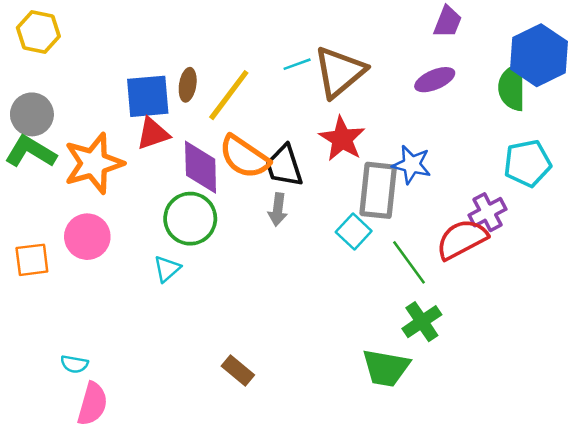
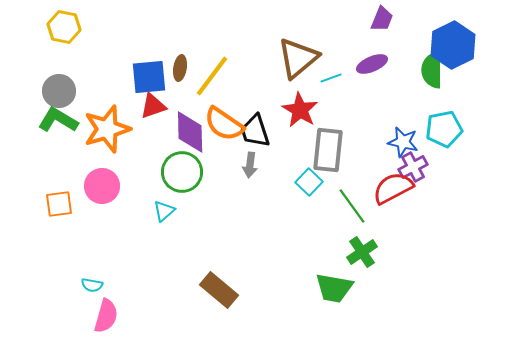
cyan line: (297, 64) -> (331, 78), moved
blue star: (412, 165) -> (403, 142), moved
brown rectangle: (238, 370) -> (219, 290), size x1.5

